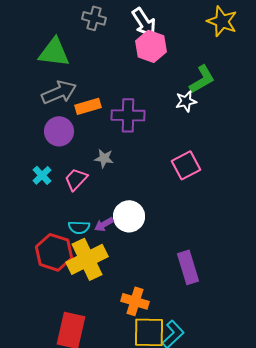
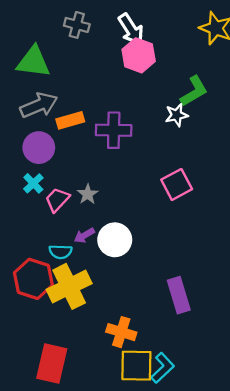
gray star: (104, 158) -> (88, 194), moved, turned 30
cyan cross: (42, 175) -> (33, 183), moved
purple arrow: (104, 224) -> (84, 235), moved

